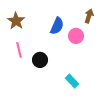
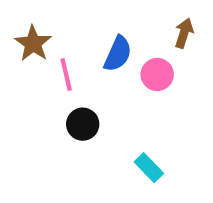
pink line: (19, 50) -> (66, 74), moved

